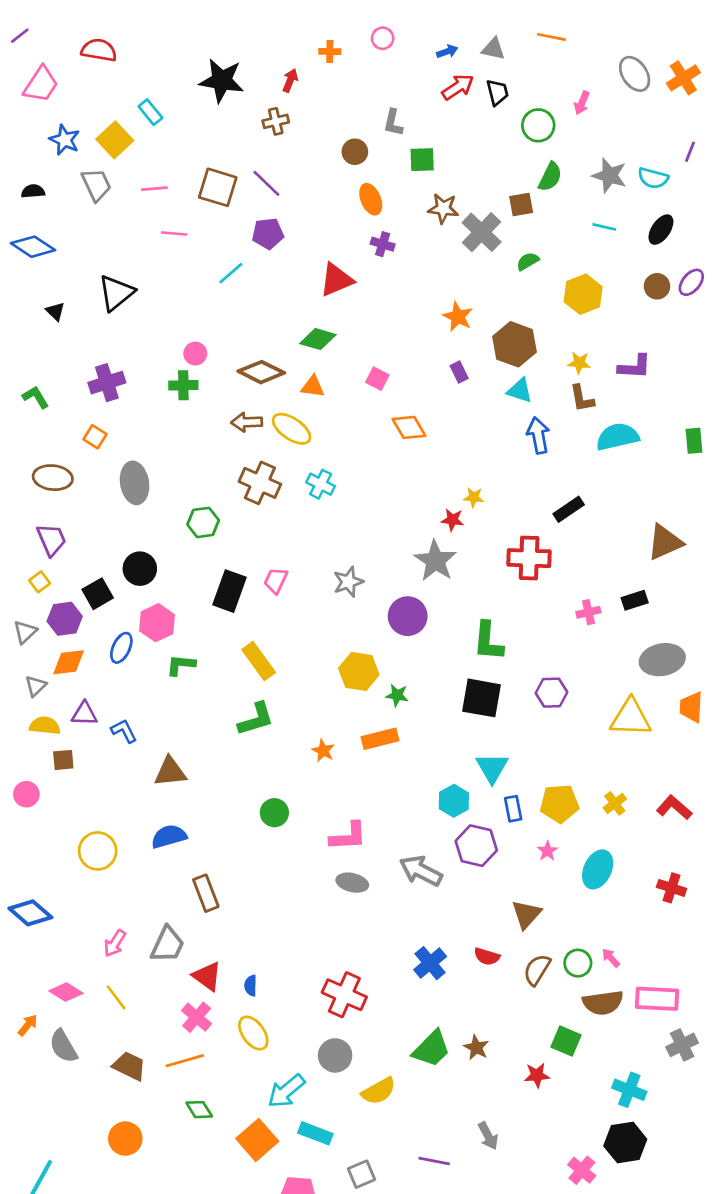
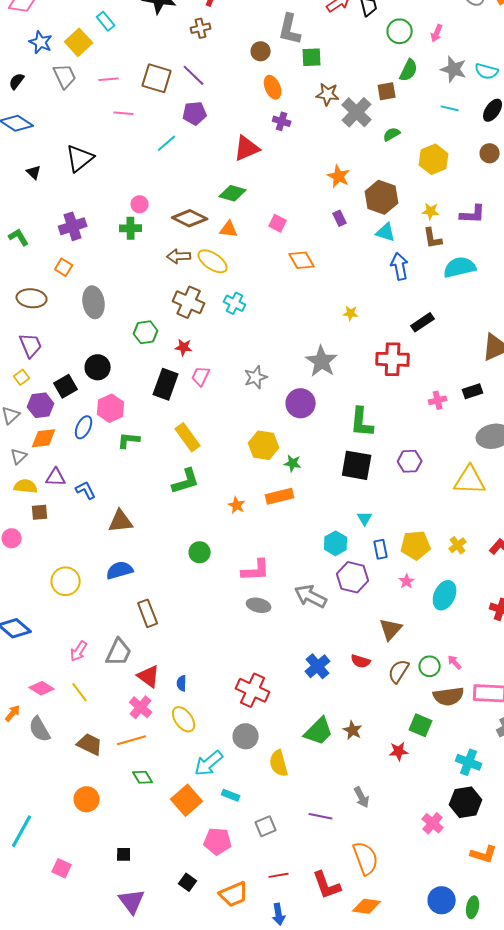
pink arrow: (582, 103) -> (437, 33), moved
gray L-shape: (393, 123) -> (290, 29), size x1.5
black semicircle: (33, 191) -> (17, 81), turned -48
red star: (453, 520) -> (184, 347), moved
cyan triangle: (492, 768) -> (365, 518), size x0.6
yellow semicircle: (379, 1091) -> (279, 763), turned 104
cyan rectangle: (315, 1133) -> (231, 795), size x0.7

